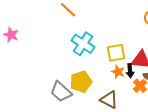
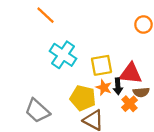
yellow pentagon: (81, 82) -> (83, 98), moved, turned 30

